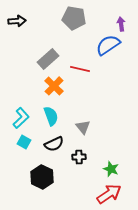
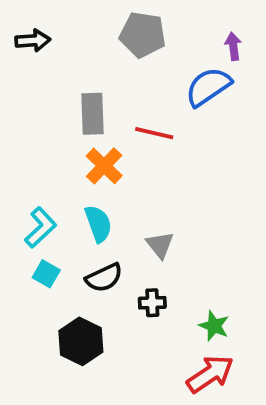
gray rectangle: (48, 59) -> (93, 114), turned -50

